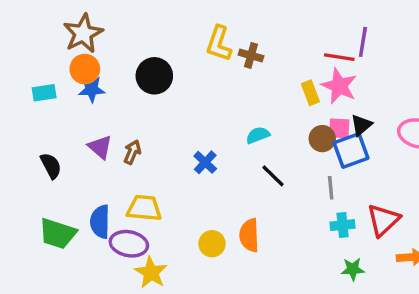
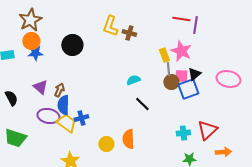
red line: (339, 57) -> (181, 19), moved
blue cross: (205, 162) -> (81, 118), moved, turned 32
gray line: (331, 188) -> (168, 69), moved
yellow trapezoid: (144, 208) -> (66, 123), turned 30
blue semicircle: (100, 222) -> (63, 105), moved
purple ellipse: (129, 244) -> (48, 116), moved

